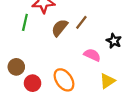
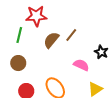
brown circle: (16, 67) -> (18, 63), moved

